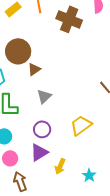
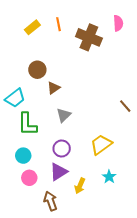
brown circle: (18, 51) -> (37, 70), size x0.7
cyan star: (89, 175) -> (109, 177), moved
brown arrow: (20, 181) -> (51, 201), moved

